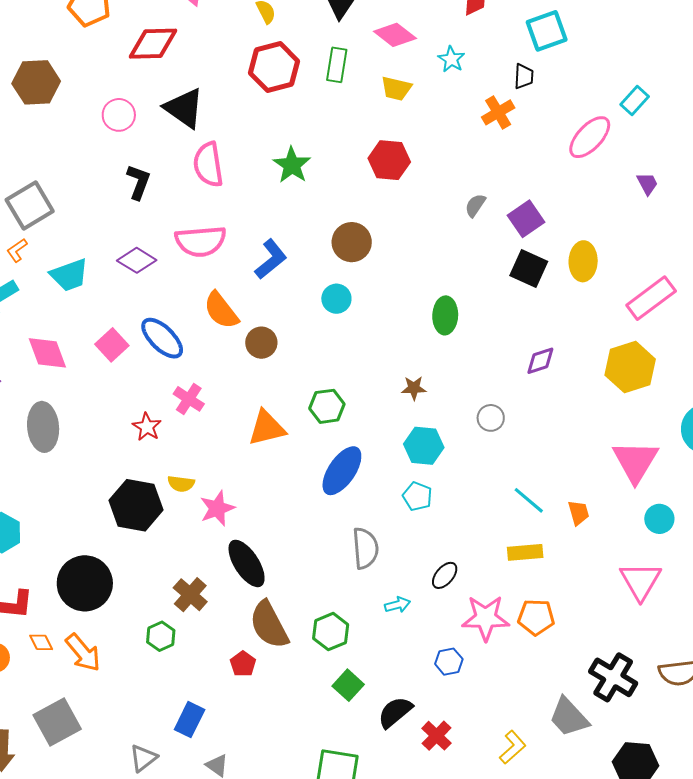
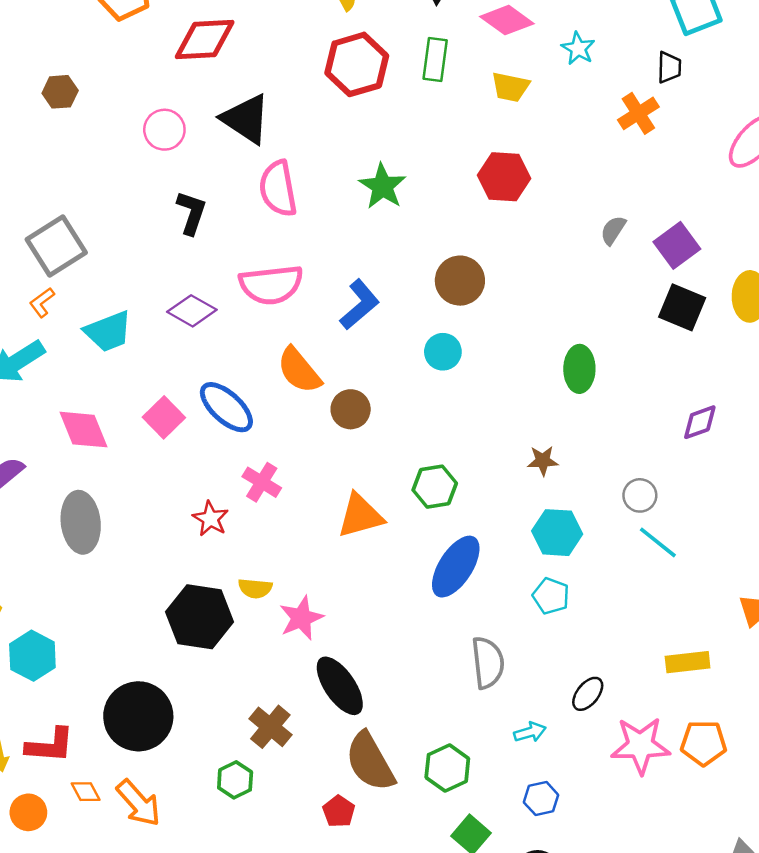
brown hexagon: (36, 82) -> (60, 92), size x0.6
cyan line: (529, 500) -> (658, 542), moved
blue hexagon: (449, 662) -> (541, 799), moved

